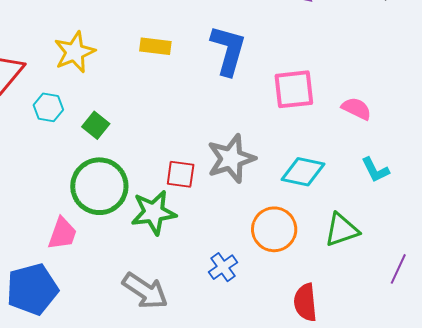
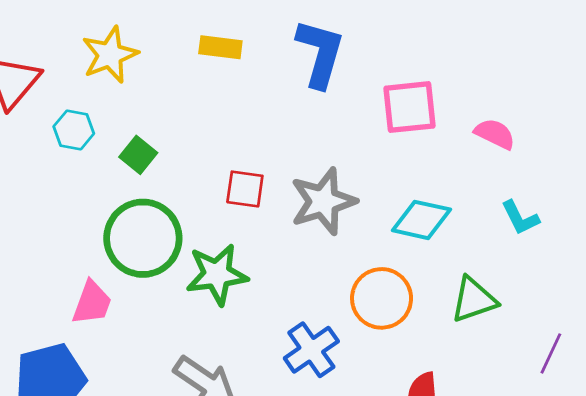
red square: (181, 174) -> (245, 189), moved
blue cross: (223, 267) -> (311, 350), size x1.4

